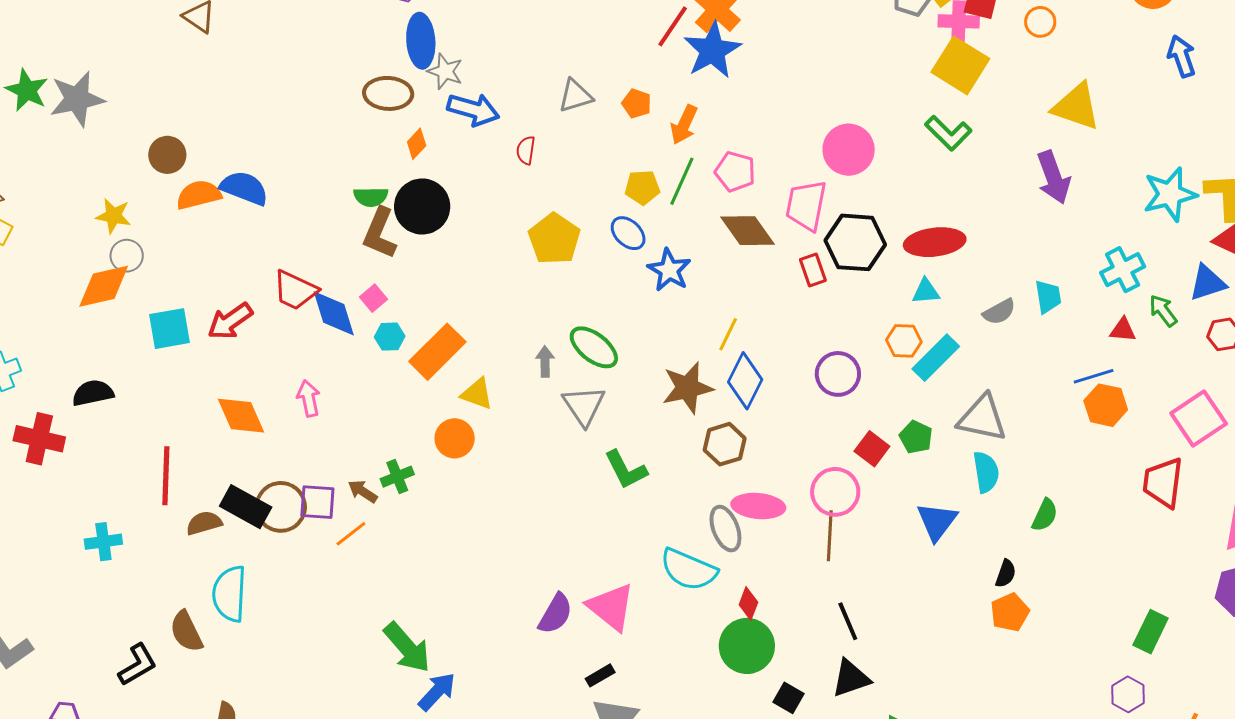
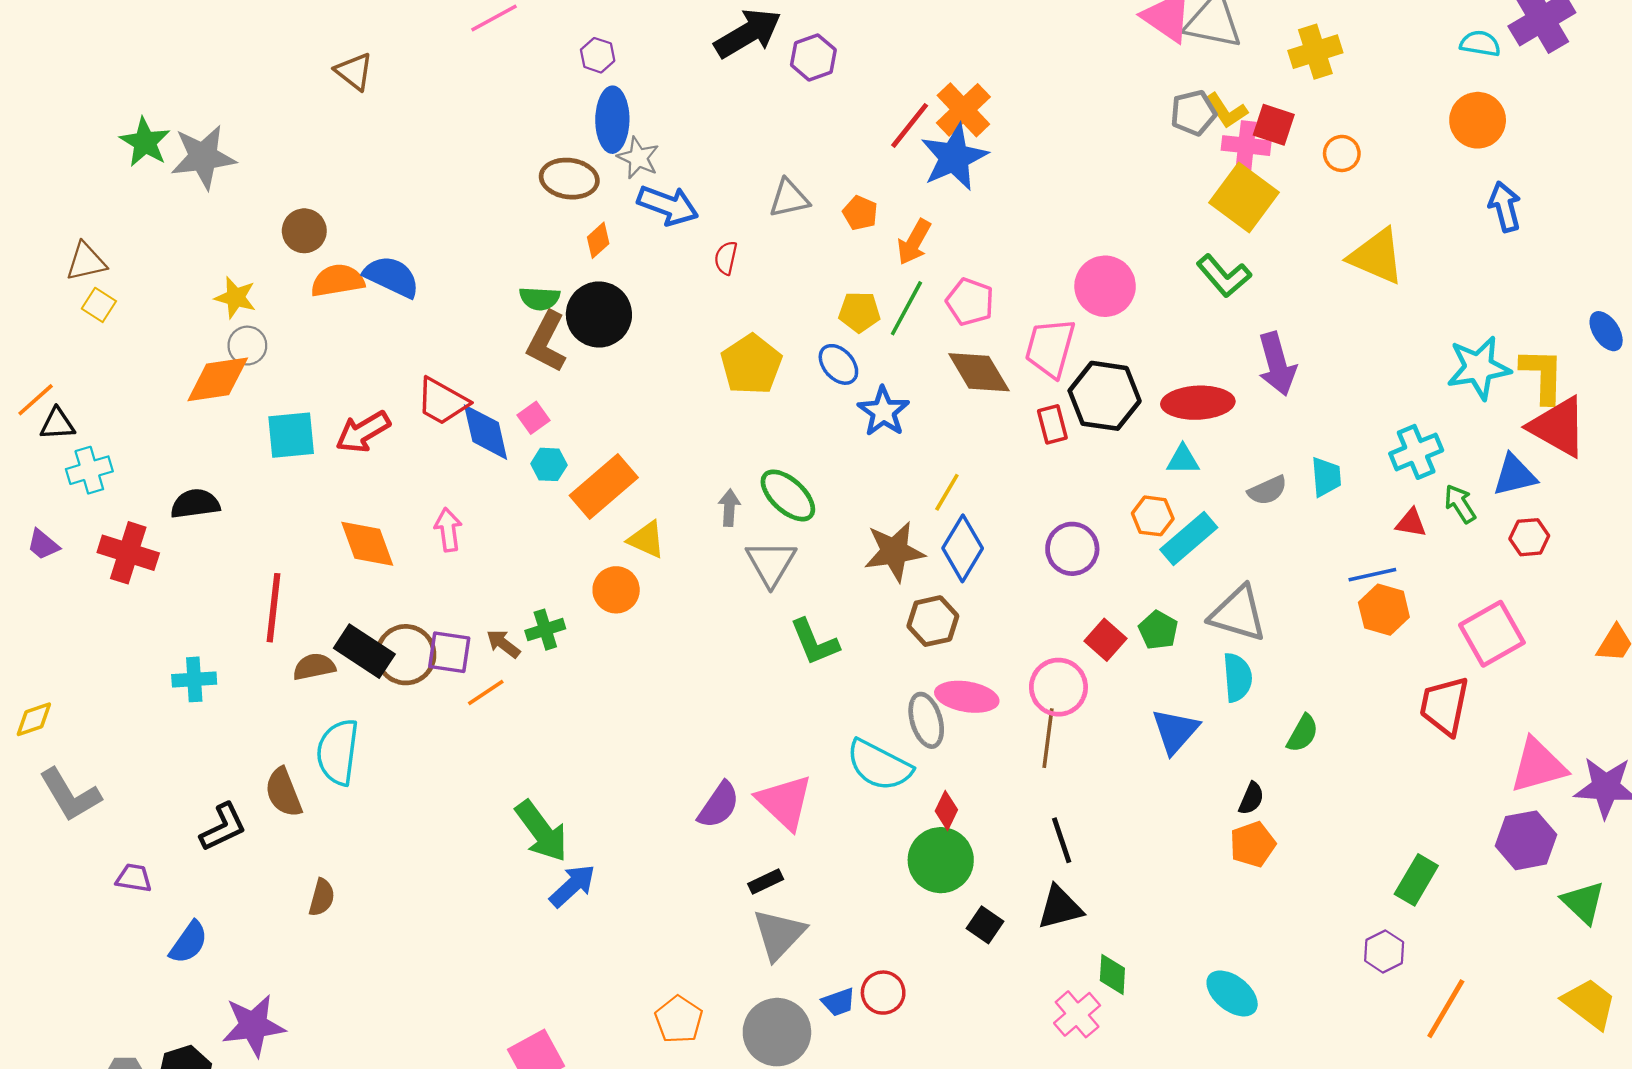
purple arrow: (1054, 177) -> (1277, 364), moved

